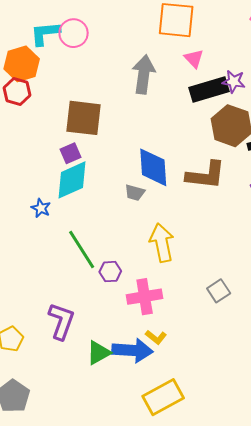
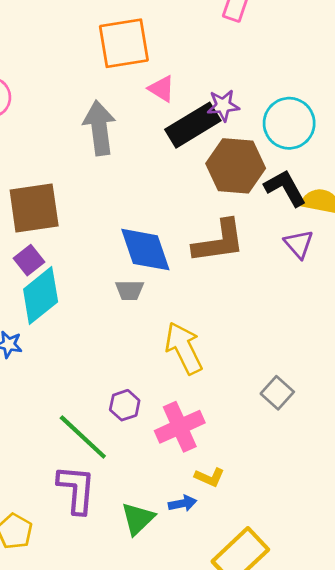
green line: (82, 249) -> (83, 437), moved
blue arrow: (132, 350) -> (183, 503), size x0.5

